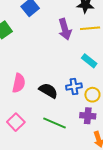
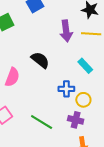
black semicircle: (48, 91) -> (40, 60), moved

